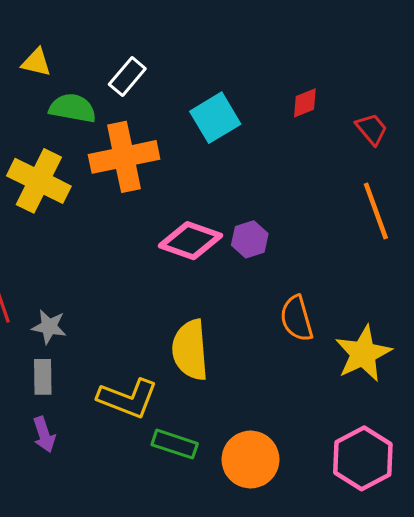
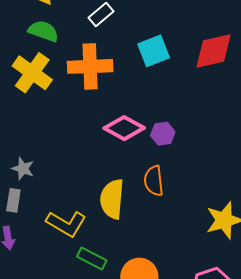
red diamond: (305, 103) -> (213, 51), size x2.0
green semicircle: (73, 108) -> (43, 31), moved
orange semicircle: (297, 318) -> (154, 181), moved

